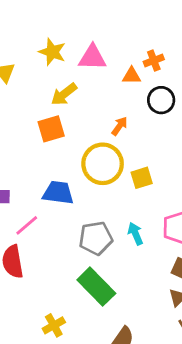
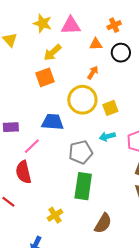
orange triangle: (132, 76) -> (96, 44), moved
cyan arrow: (135, 234) -> (107, 136), moved, turned -77
green rectangle: (96, 287) -> (83, 186), turned 56

